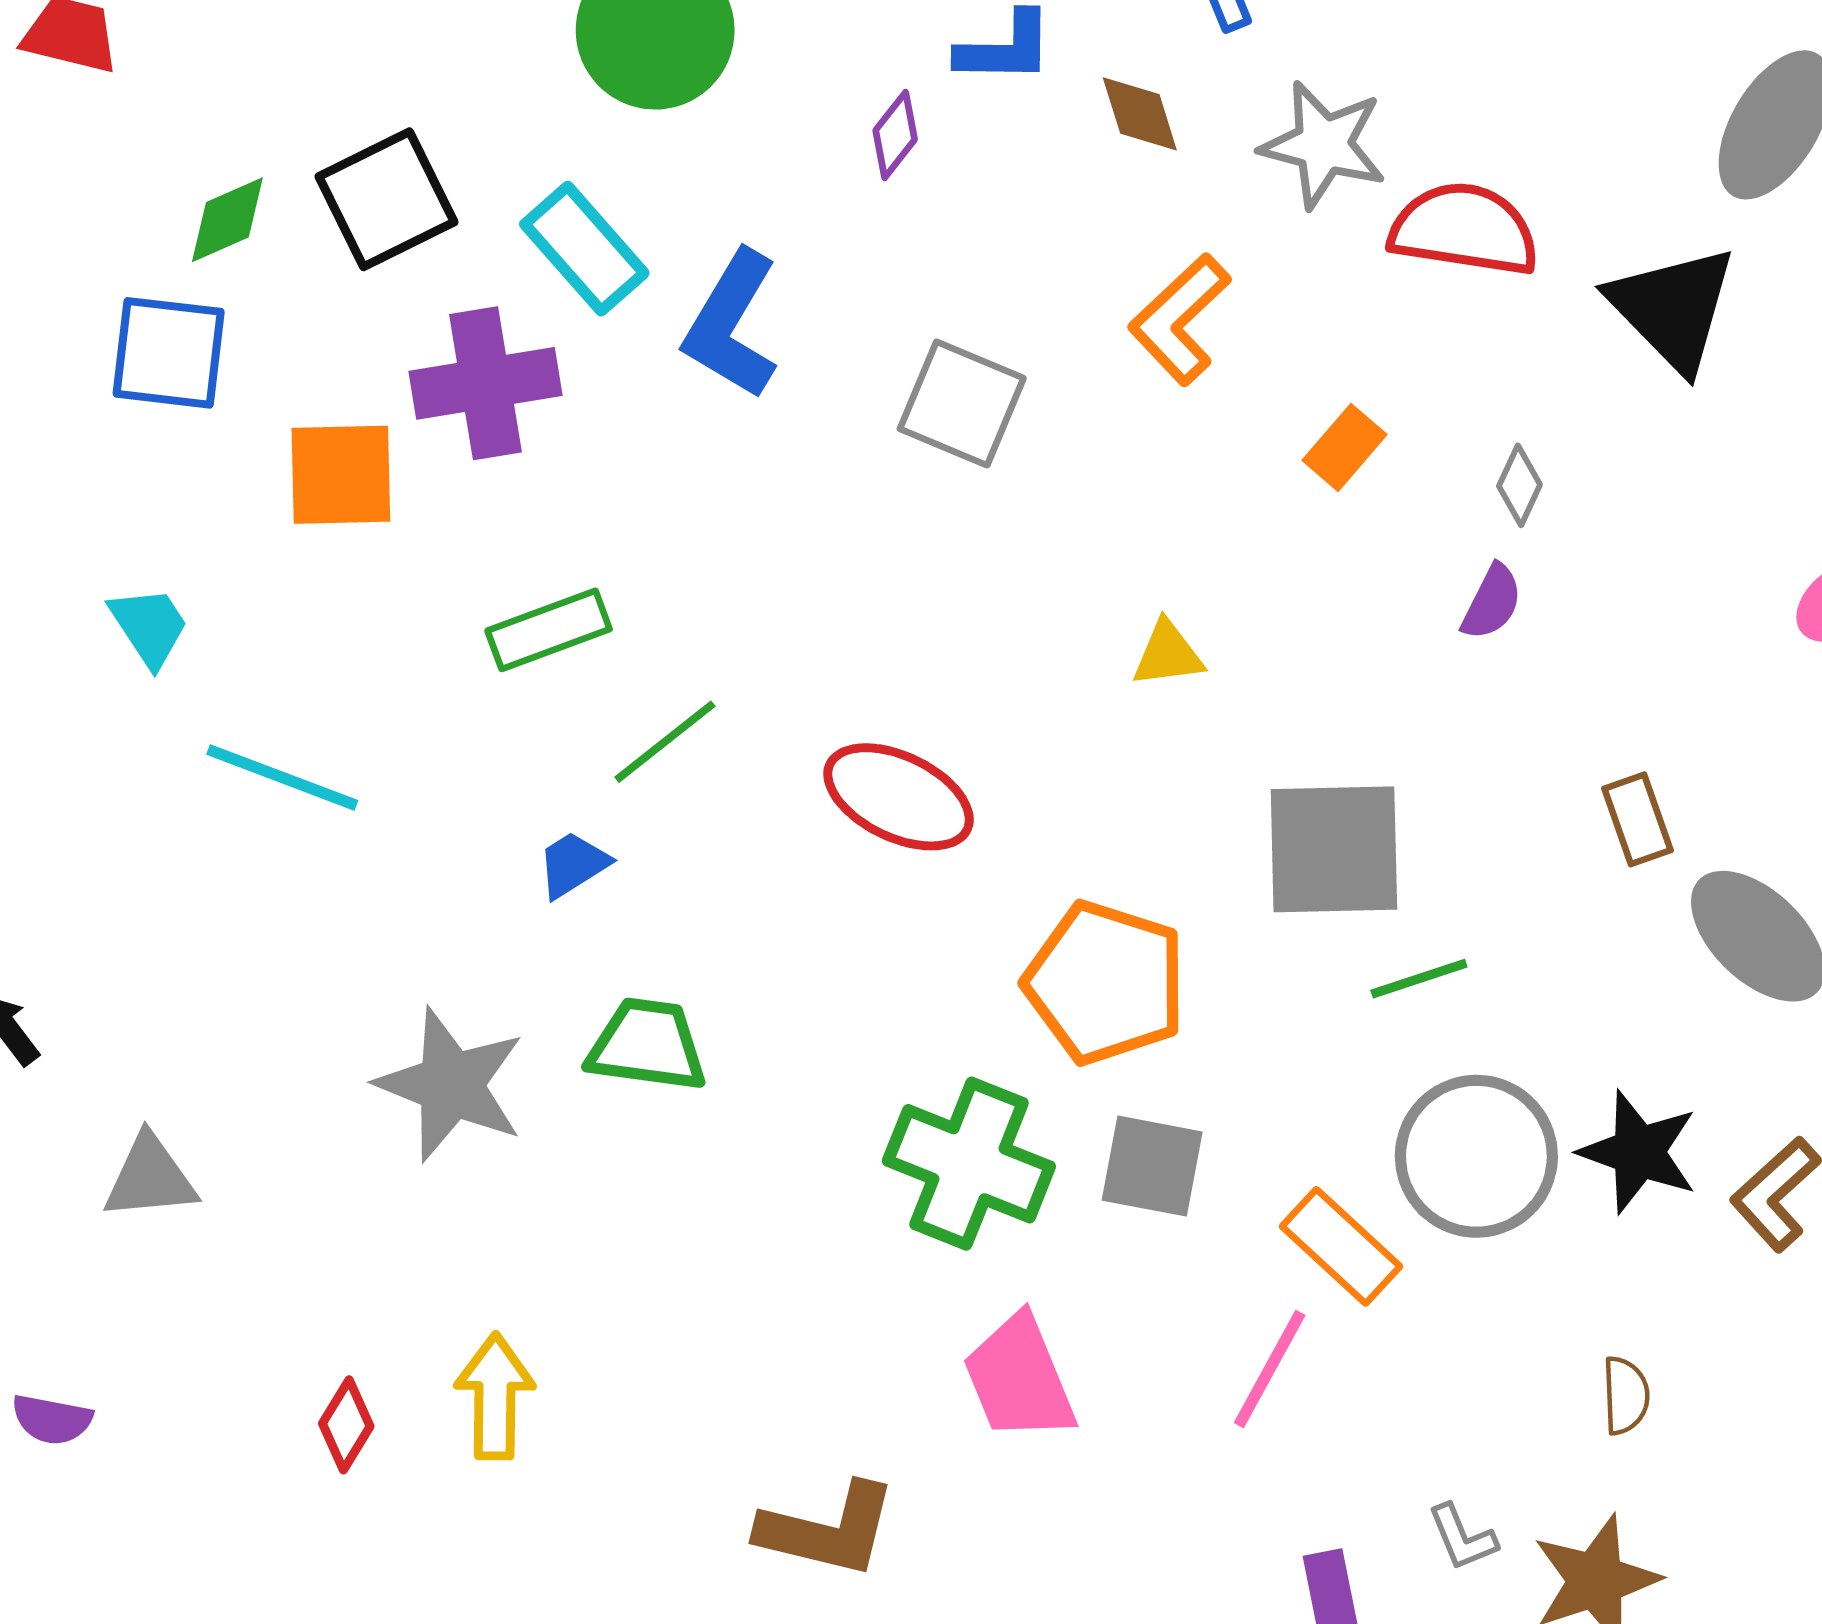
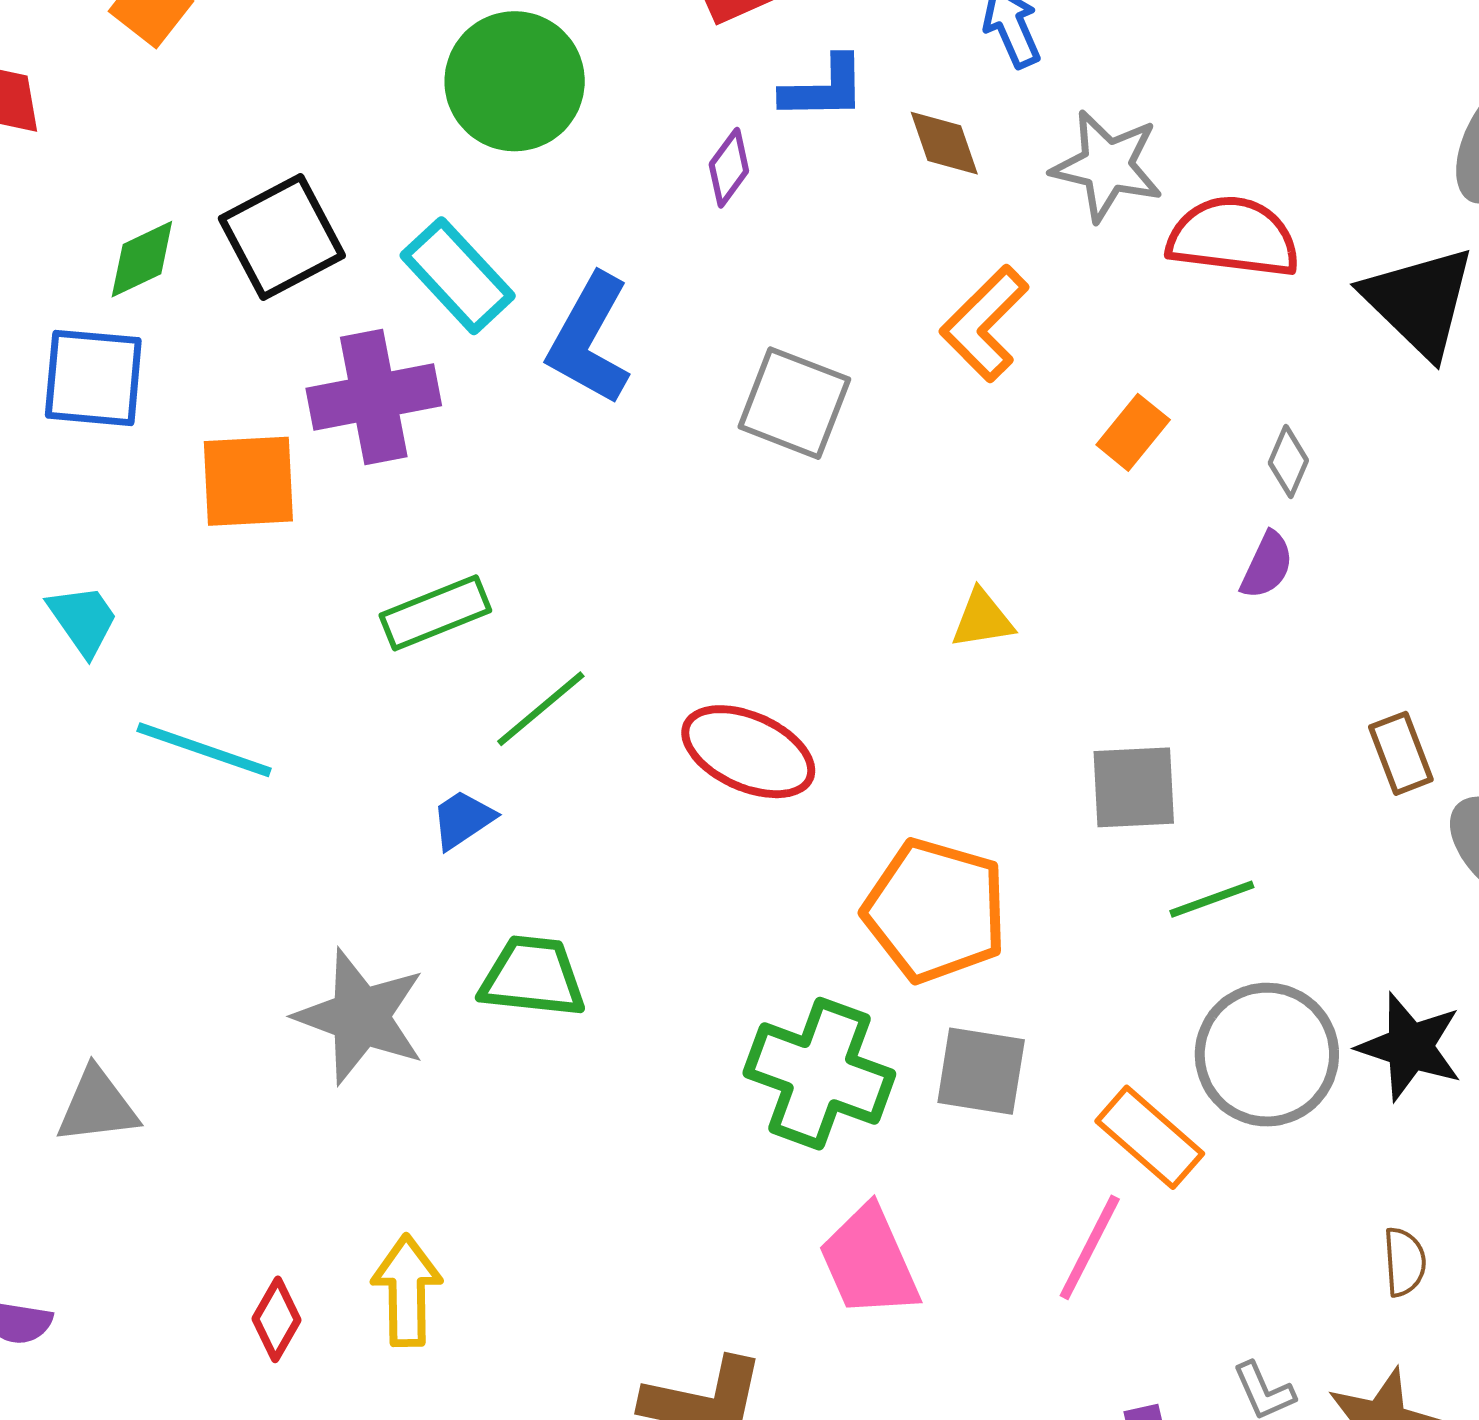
gray square: (1334, 849) -> (1134, 787), size x0.7

